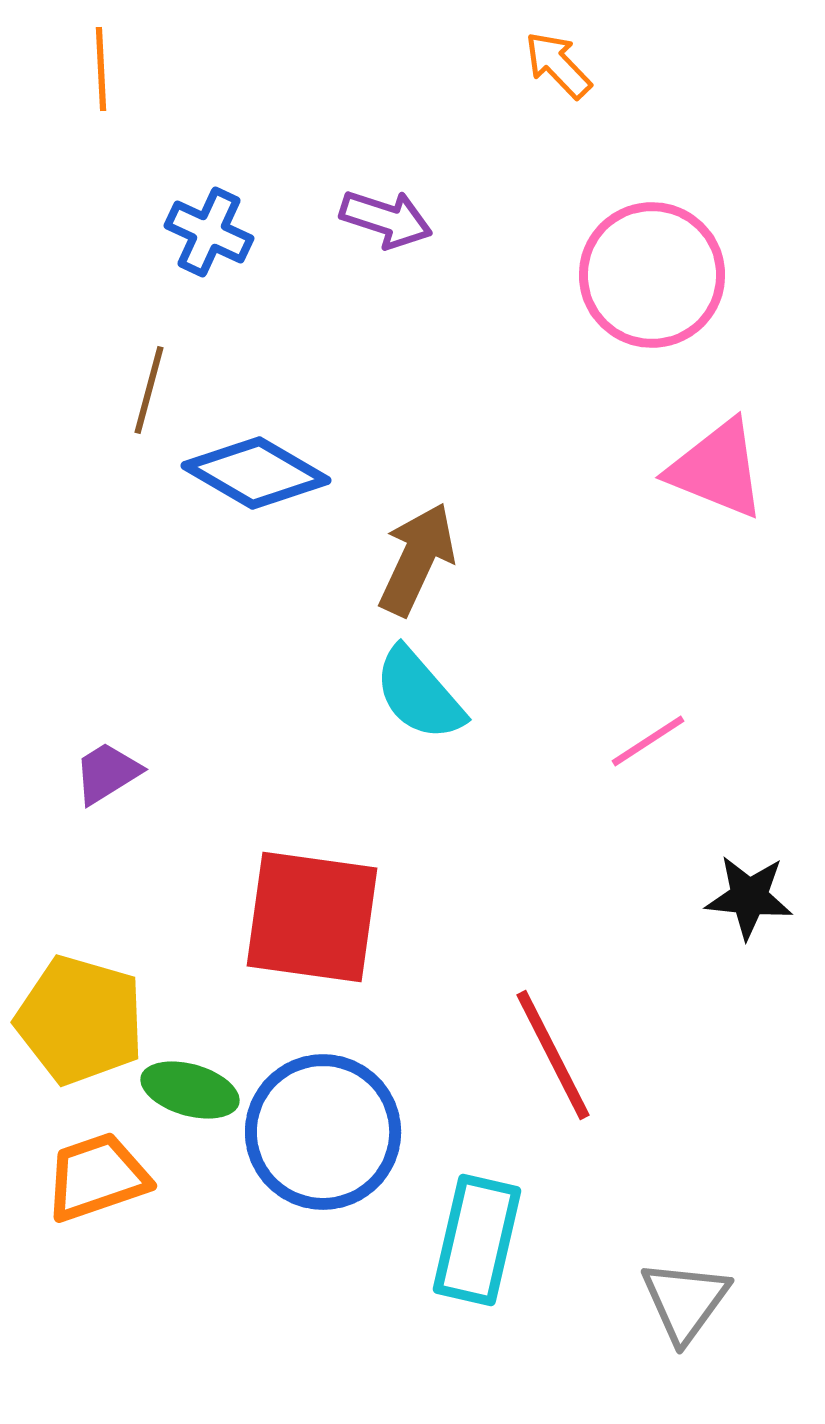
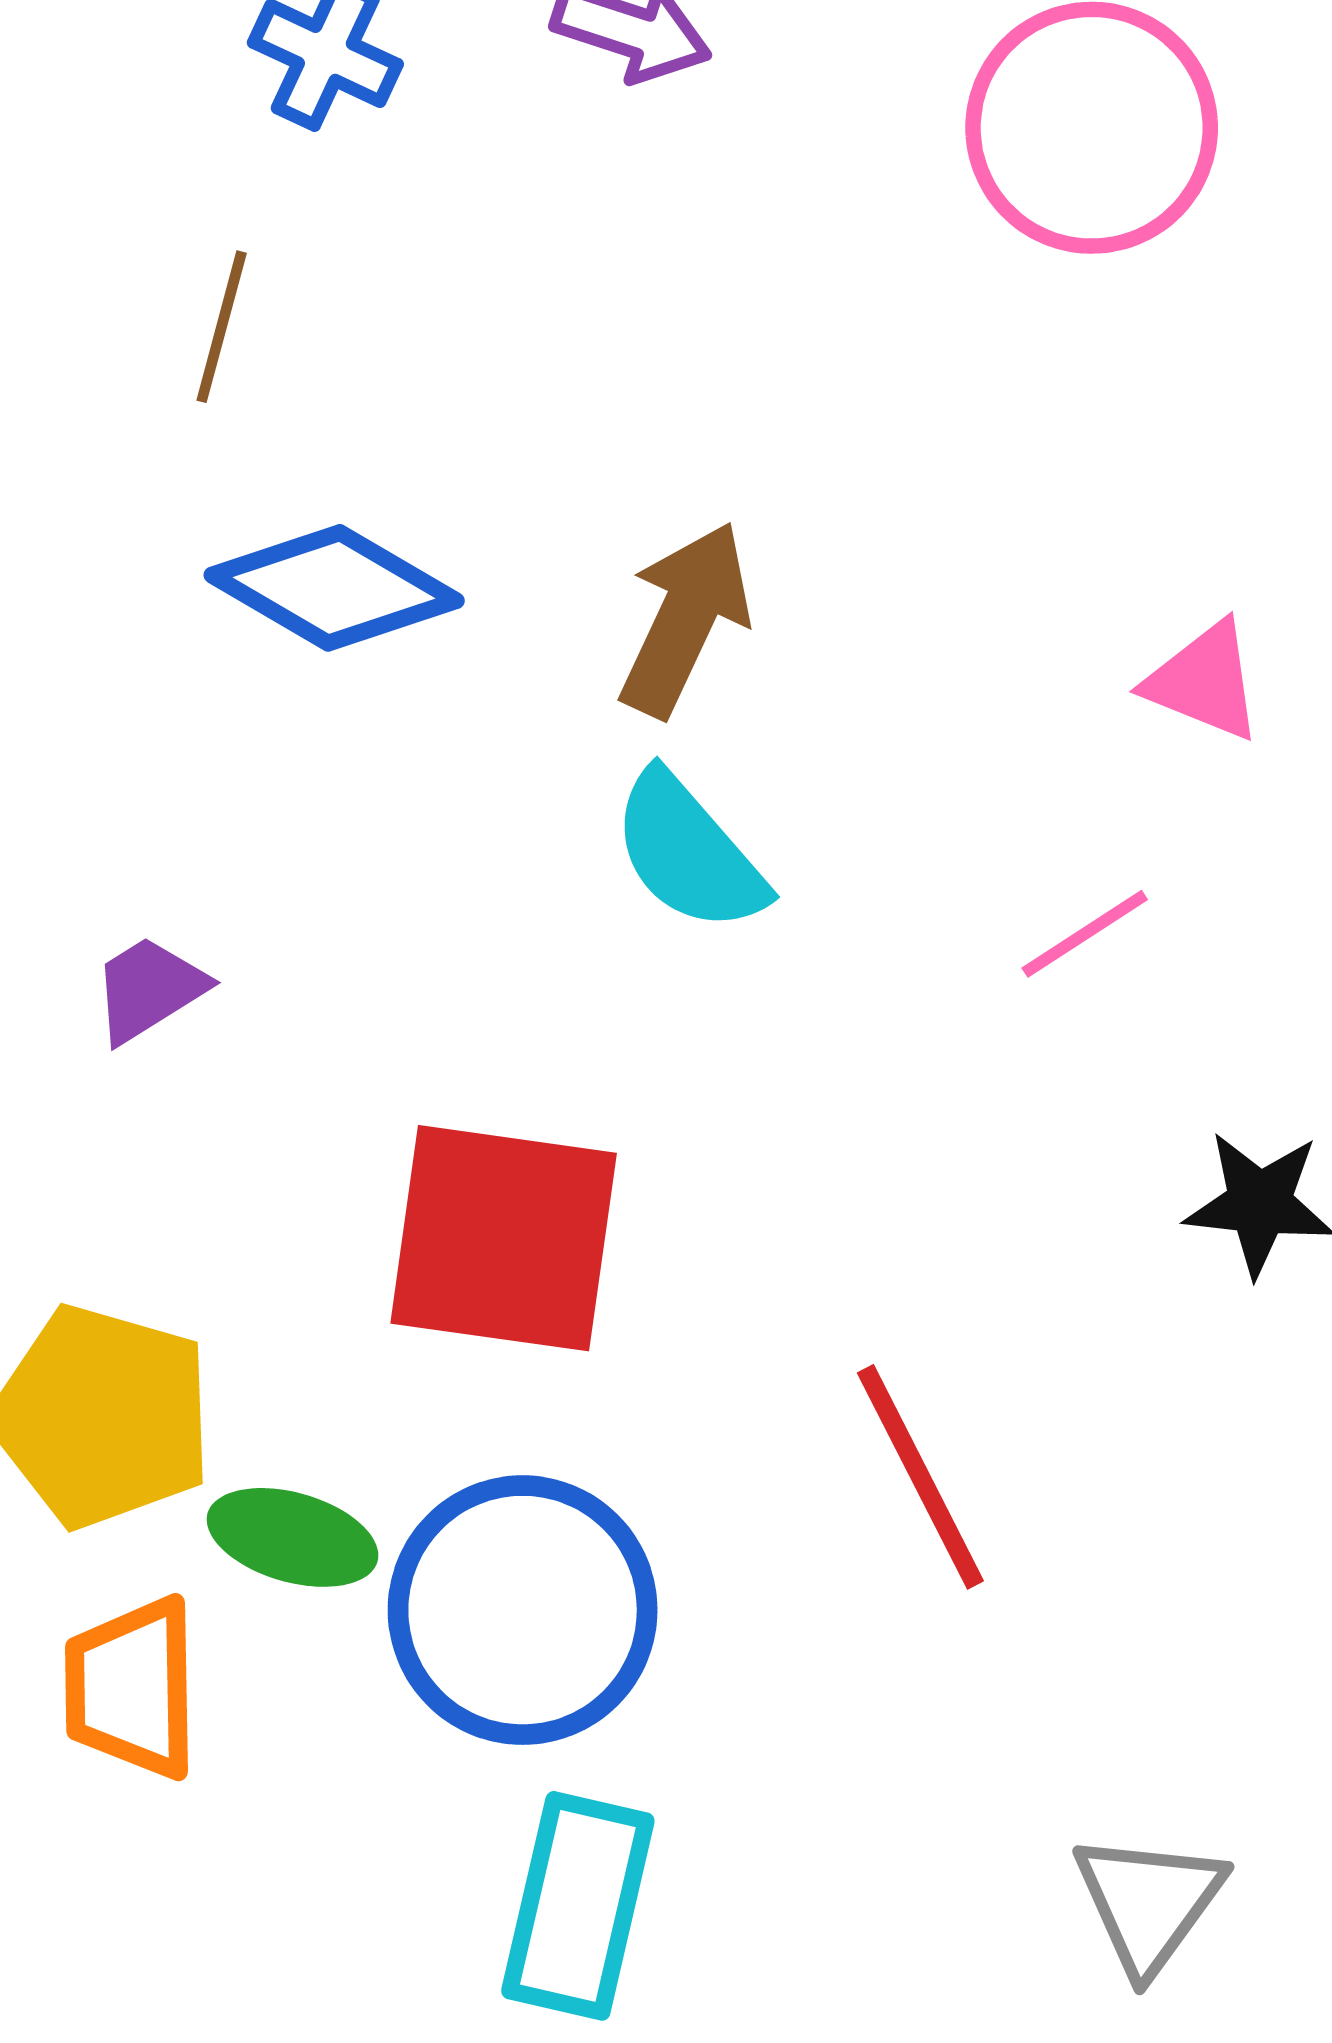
pink triangle: (717, 469) -> (1204, 681), moved, size x0.7
blue diamond: (256, 473) -> (334, 588), moved
orange trapezoid: (97, 1177) -> (132, 1688), turned -72
cyan rectangle: (477, 1240) -> (578, 1906), moved

